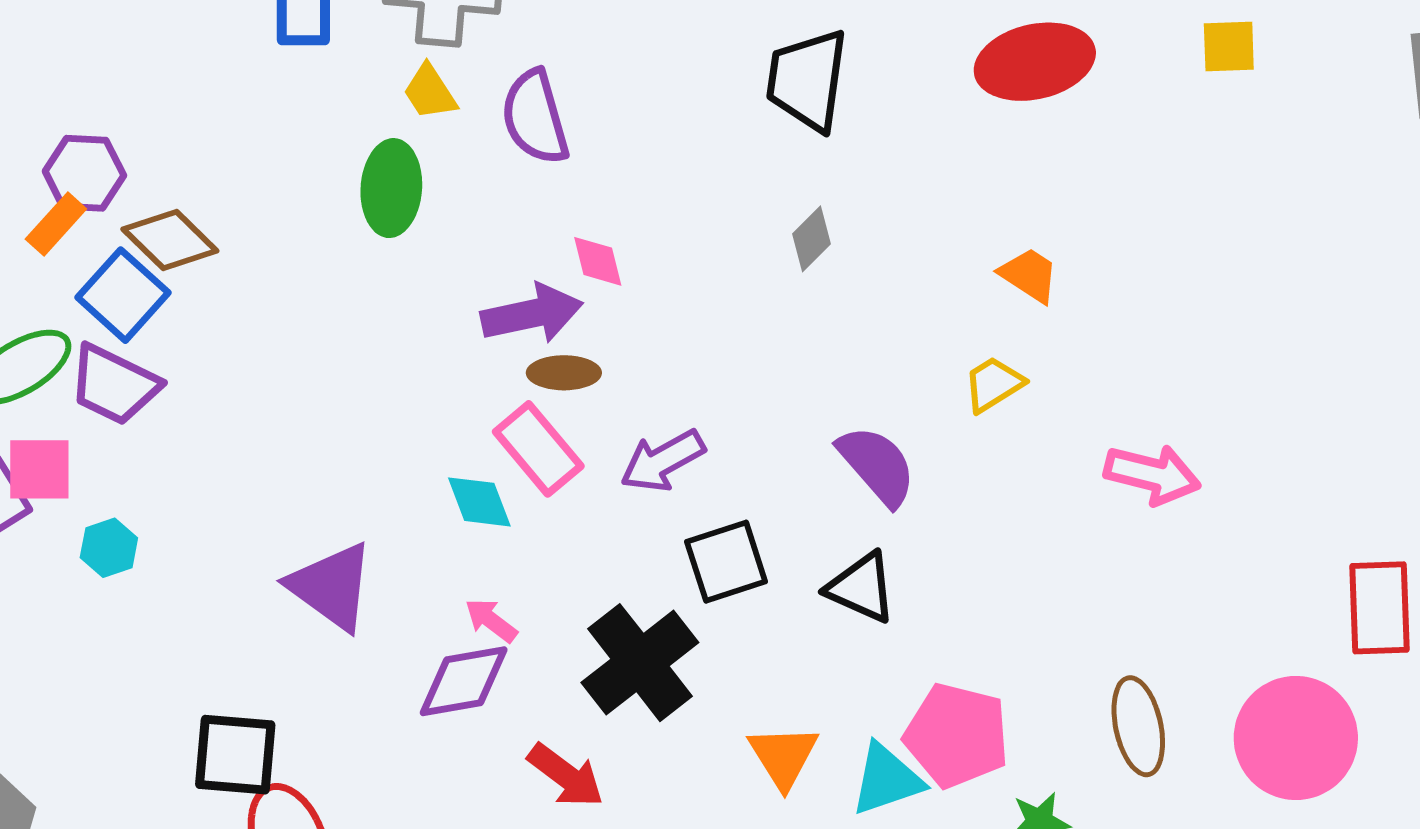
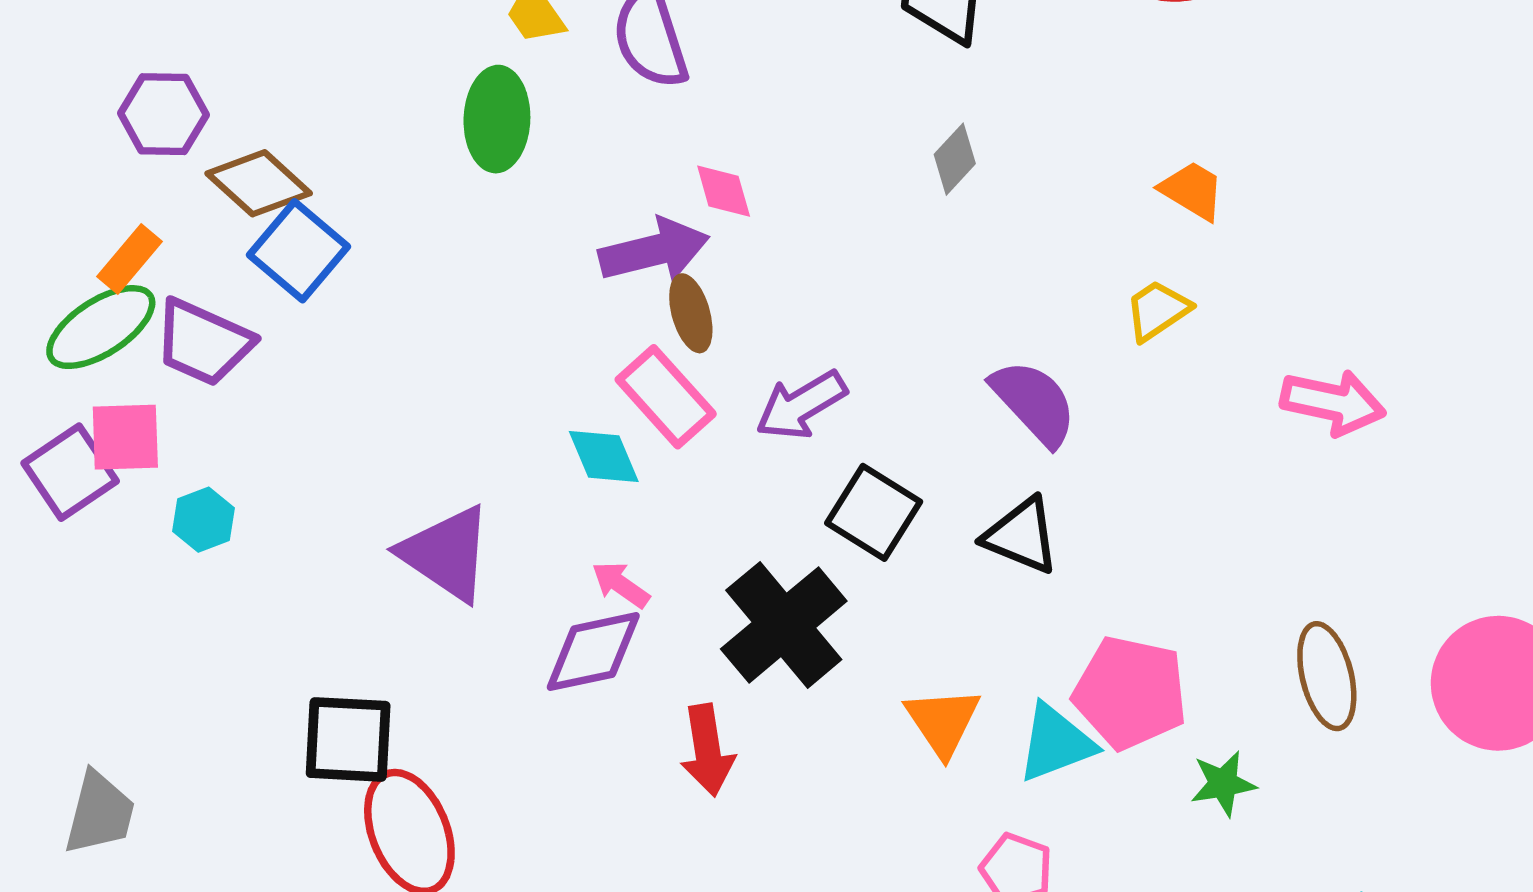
orange rectangle: (56, 224) -> (129, 259), moved
blue square: (123, 295) -> (298, 251), moved
brown ellipse: (564, 373) -> (691, 313), turned 76
black square: (726, 562) -> (874, 512), turned -38
red arrow: (566, 776) -> (707, 750), turned 46

